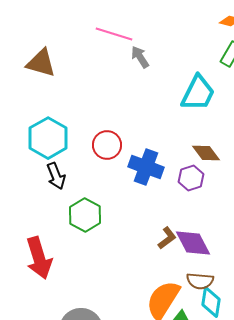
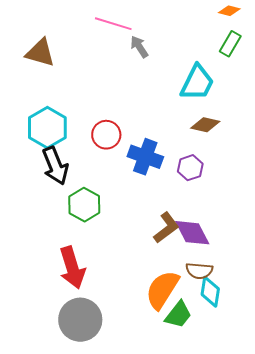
brown diamond: (206, 153) -> (205, 125), moved, turned -40
black arrow: (56, 176) -> (55, 166), size x1.4
brown L-shape: (167, 238) -> (166, 228), size x1.4
red arrow: (39, 258) -> (72, 268), moved

